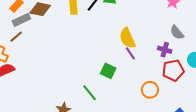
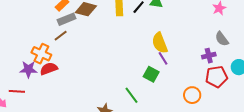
yellow semicircle: (127, 38) -> (160, 43), moved
purple cross: (165, 50) -> (209, 56), turned -32
purple line: (130, 53) -> (163, 58), moved

